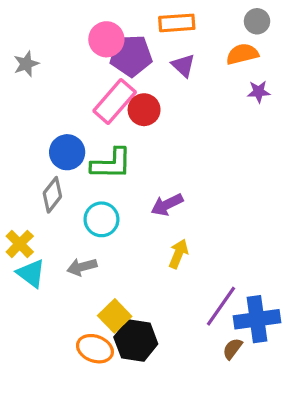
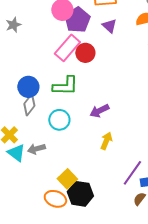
purple pentagon: (131, 56) -> (77, 20), turned -30
blue circle: (67, 152) -> (28, 87), moved
gray arrow: (82, 267) -> (36, 149), moved

